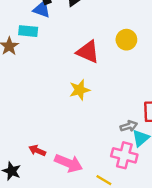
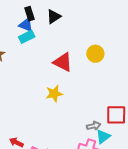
cyan rectangle: (28, 31) -> (27, 37), moved, turned -35

